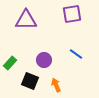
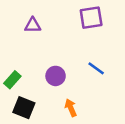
purple triangle: (26, 20) -> (33, 25), size x0.6
black square: (30, 81) -> (24, 108), moved

